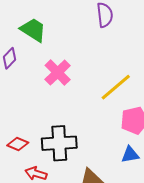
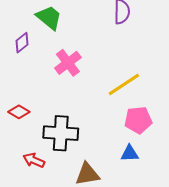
red diamond: (18, 144) -> (19, 112), moved

